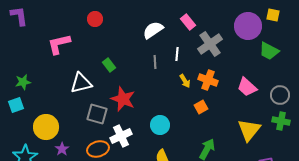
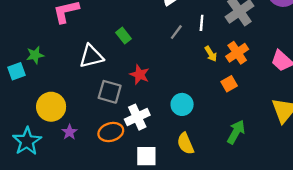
gray line: (155, 62) -> (176, 32), turned 40
orange cross: (208, 80) -> (237, 53), turned 36
green star: (23, 82) -> (35, 55), moved
red star: (123, 99) -> (140, 75), size x0.7
cyan square: (16, 105) -> (17, 71), moved

